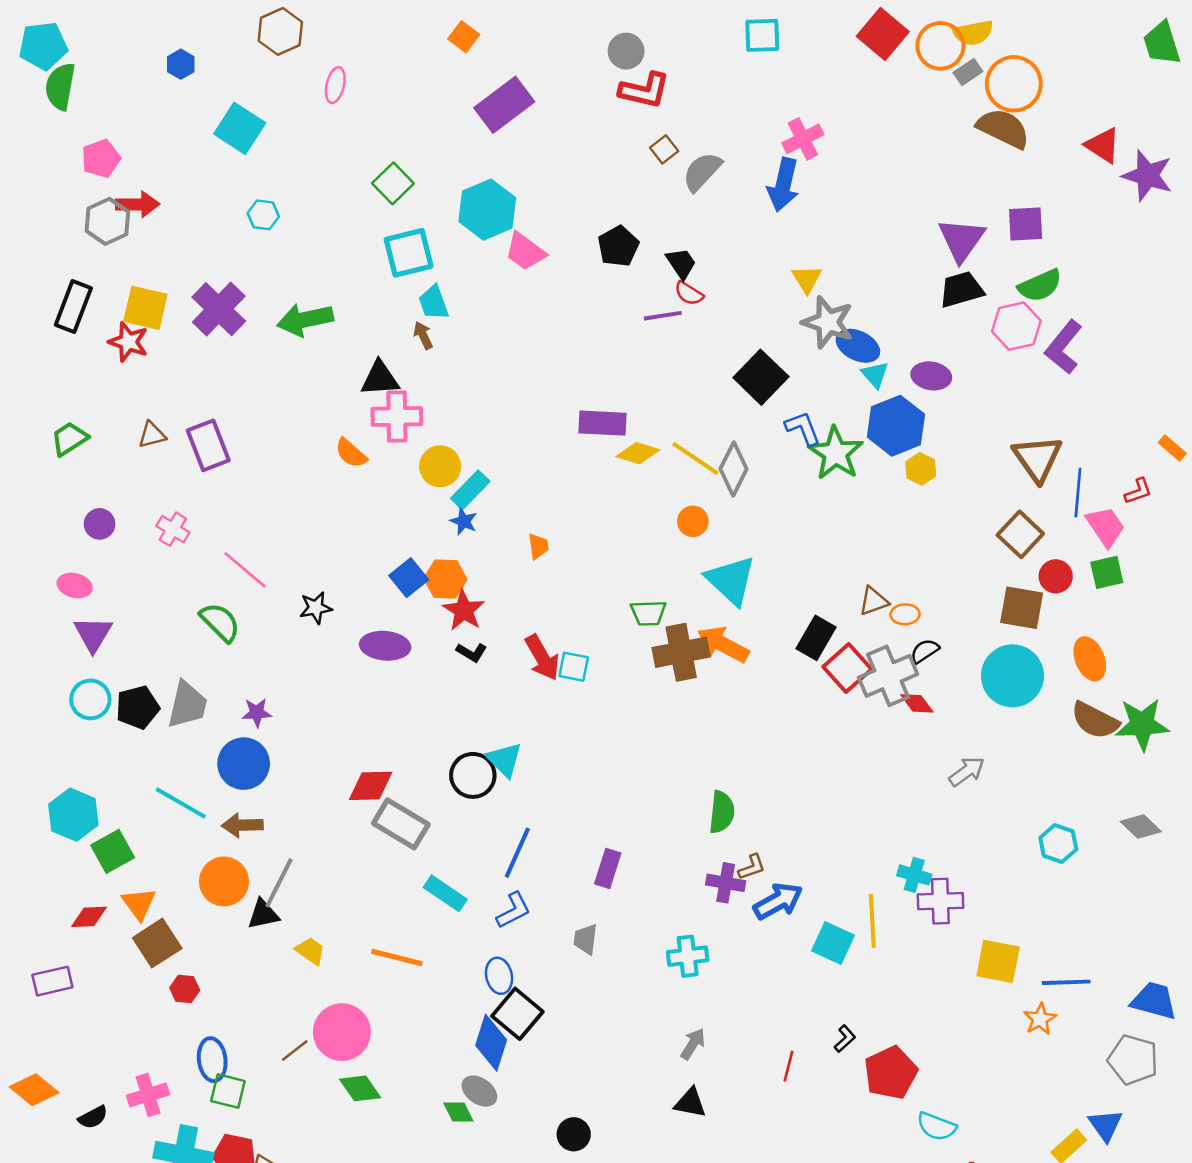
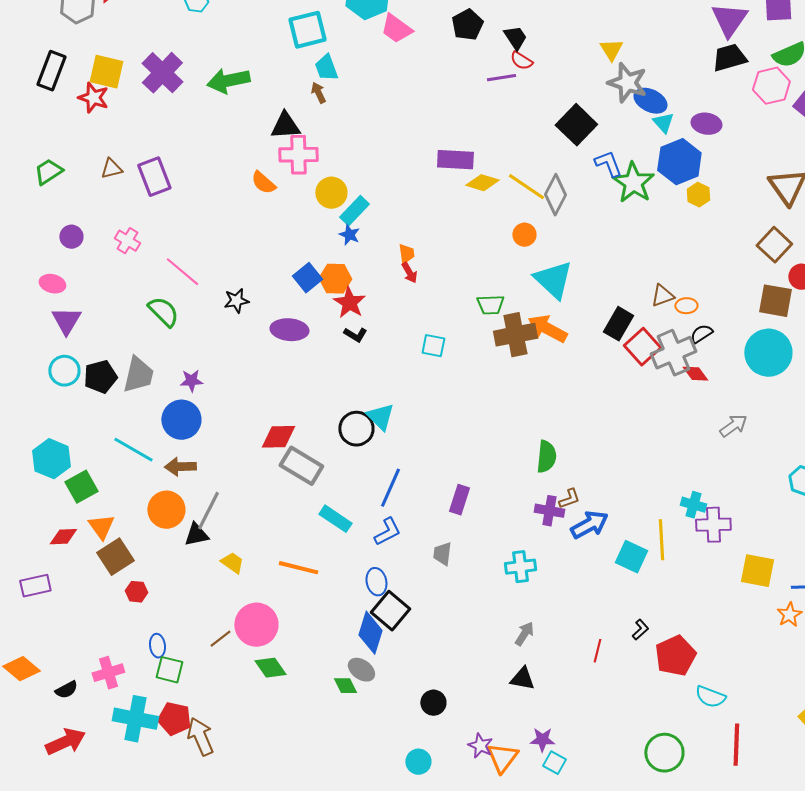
red arrow: (542, 658) -> (409, 273), moved, size x0.6
blue ellipse: (212, 1060) -> (157, 646), size x0.7

